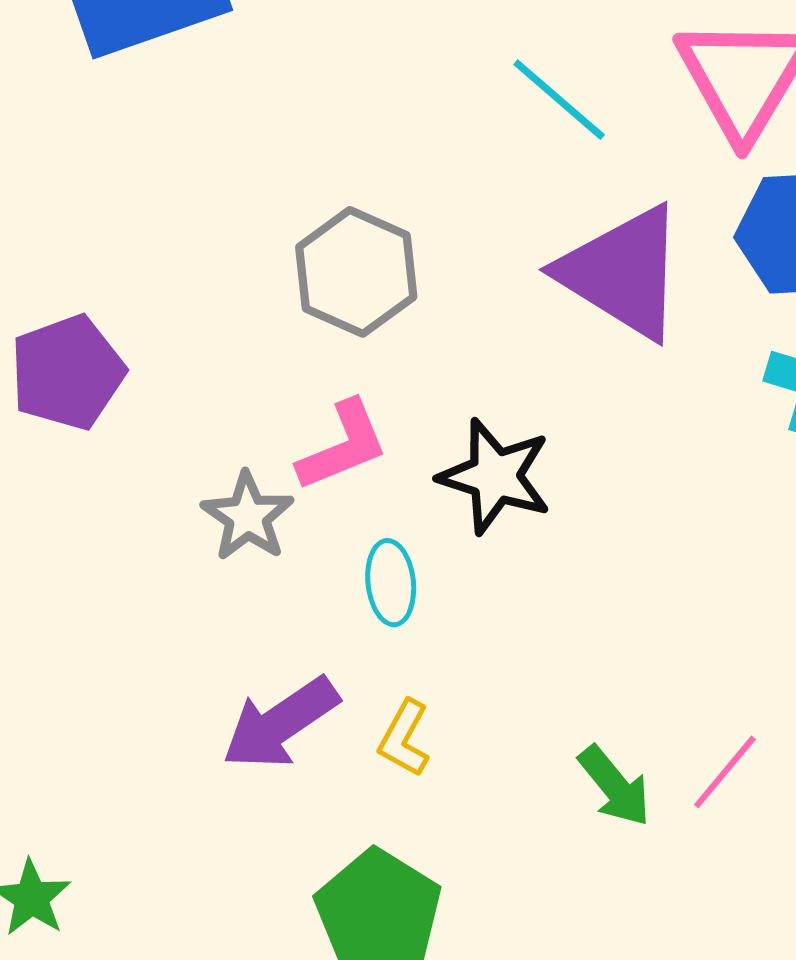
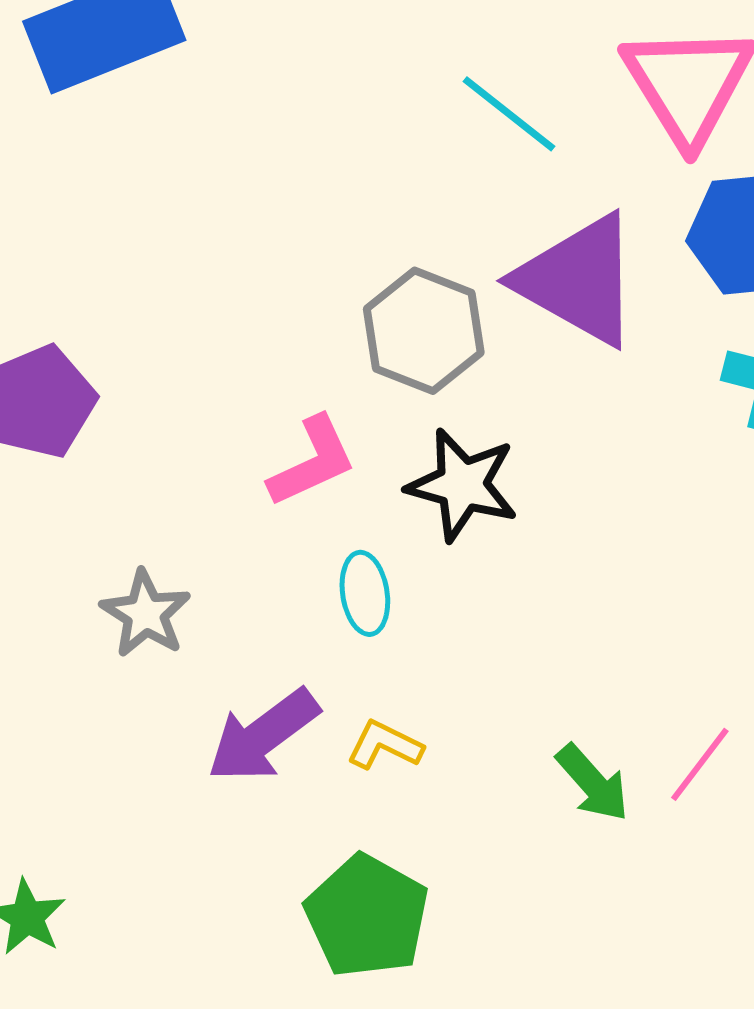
gray hexagon: (356, 272) -> (424, 331), moved
gray star: (248, 516) -> (146, 614), moved
yellow L-shape: (404, 738) -> (385, 745), turned 90

